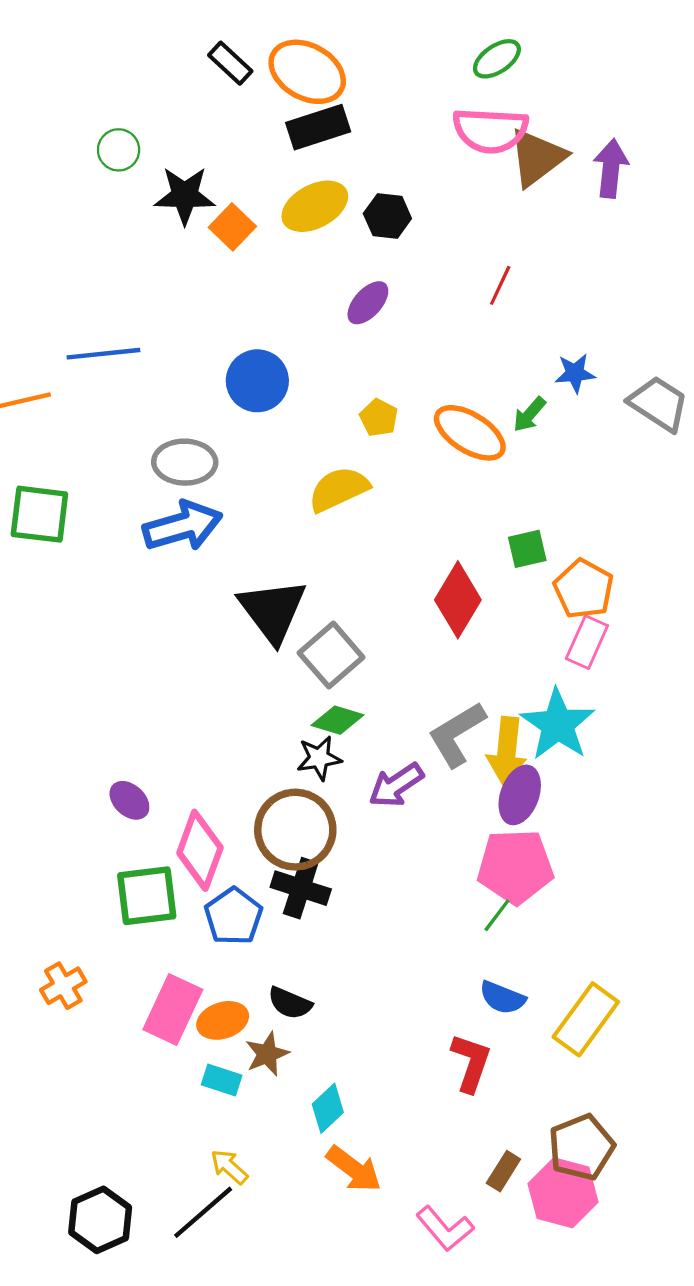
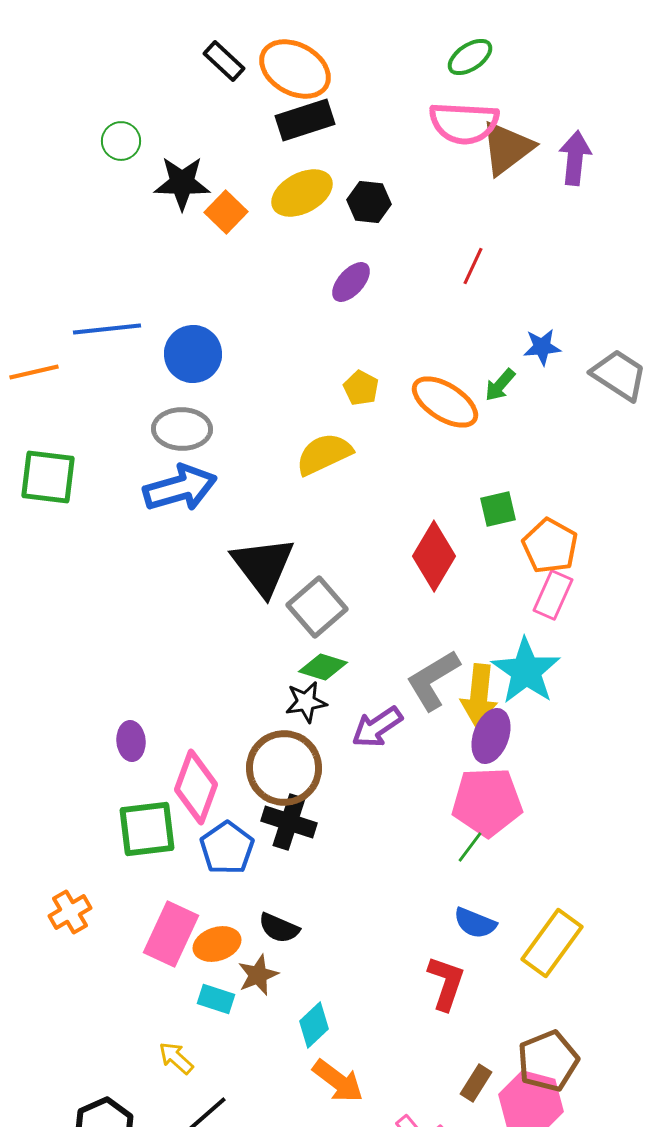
blue circle: (257, 381) -> (193, 354), moved
purple ellipse: (129, 800) -> (131, 741), turned 42
yellow arrow: (229, 1167) -> (176, 1058), moved

